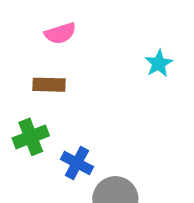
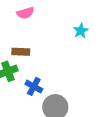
brown rectangle: (49, 85) -> (21, 52), moved

